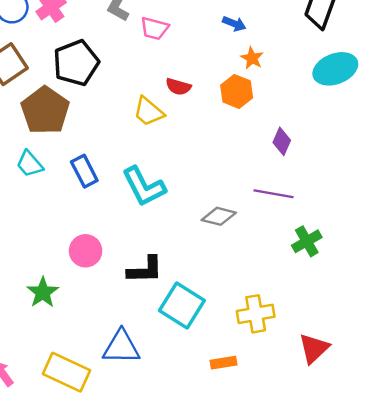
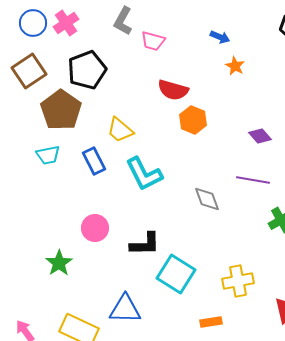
red semicircle: (178, 87) -> (173, 90), size x1.4
orange hexagon: (237, 91) -> (193, 120), moved
yellow trapezoid: (149, 112) -> (120, 130), moved
purple diamond: (282, 141) -> (260, 136), turned -65
cyan trapezoid: (30, 164) -> (48, 155), turned -60
gray diamond: (219, 216) -> (207, 199), turned 56

